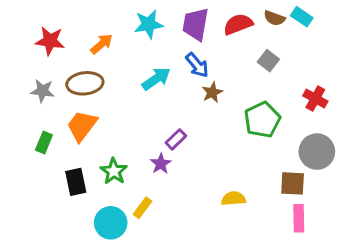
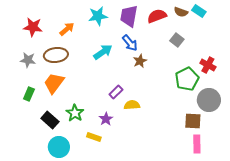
green pentagon: (262, 120) -> (187, 79), moved
purple star: (161, 164) -> (106, 119), moved
black rectangle: (76, 182) -> (50, 120), turned -36
yellow semicircle: (233, 199) -> (132, 105), moved
yellow rectangle: (143, 208) -> (94, 137), turned 72
cyan circle: (111, 223) -> (59, 147), moved

